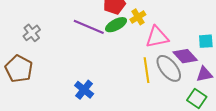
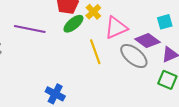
purple line: (89, 27) -> (30, 29), moved
yellow line: (146, 70) -> (95, 52), moved

